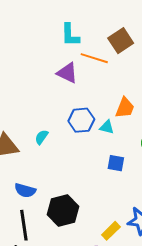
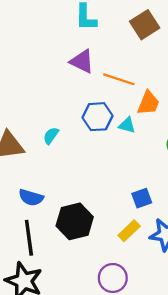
orange line: (94, 58) -> (119, 79), moved
blue square: (116, 163) -> (142, 198), moved, turned -30
yellow rectangle: (111, 231) -> (129, 231), moved

